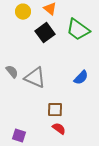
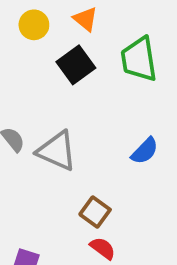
green trapezoid: (78, 30) -> (139, 59), turned 45
brown square: (55, 110) -> (95, 212), turned 35

